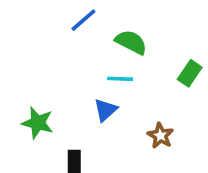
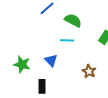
blue triangle: (105, 110) -> (51, 60), moved, turned -32

